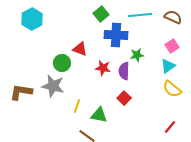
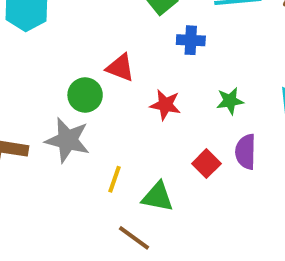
blue cross: (116, 35) -> (191, 40), size x0.6
green star: (137, 55) -> (230, 101), moved
purple semicircle: (124, 71) -> (246, 152), moved

